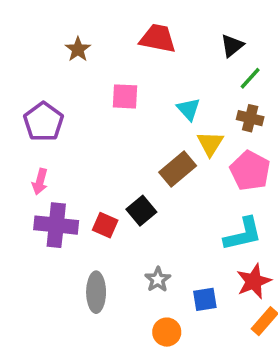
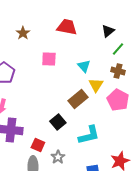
red square: (105, 225) -> (38, 145), moved
cyan L-shape: (243, 234) -> (89, 135), moved
gray star: (158, 279) -> (58, 157), moved

